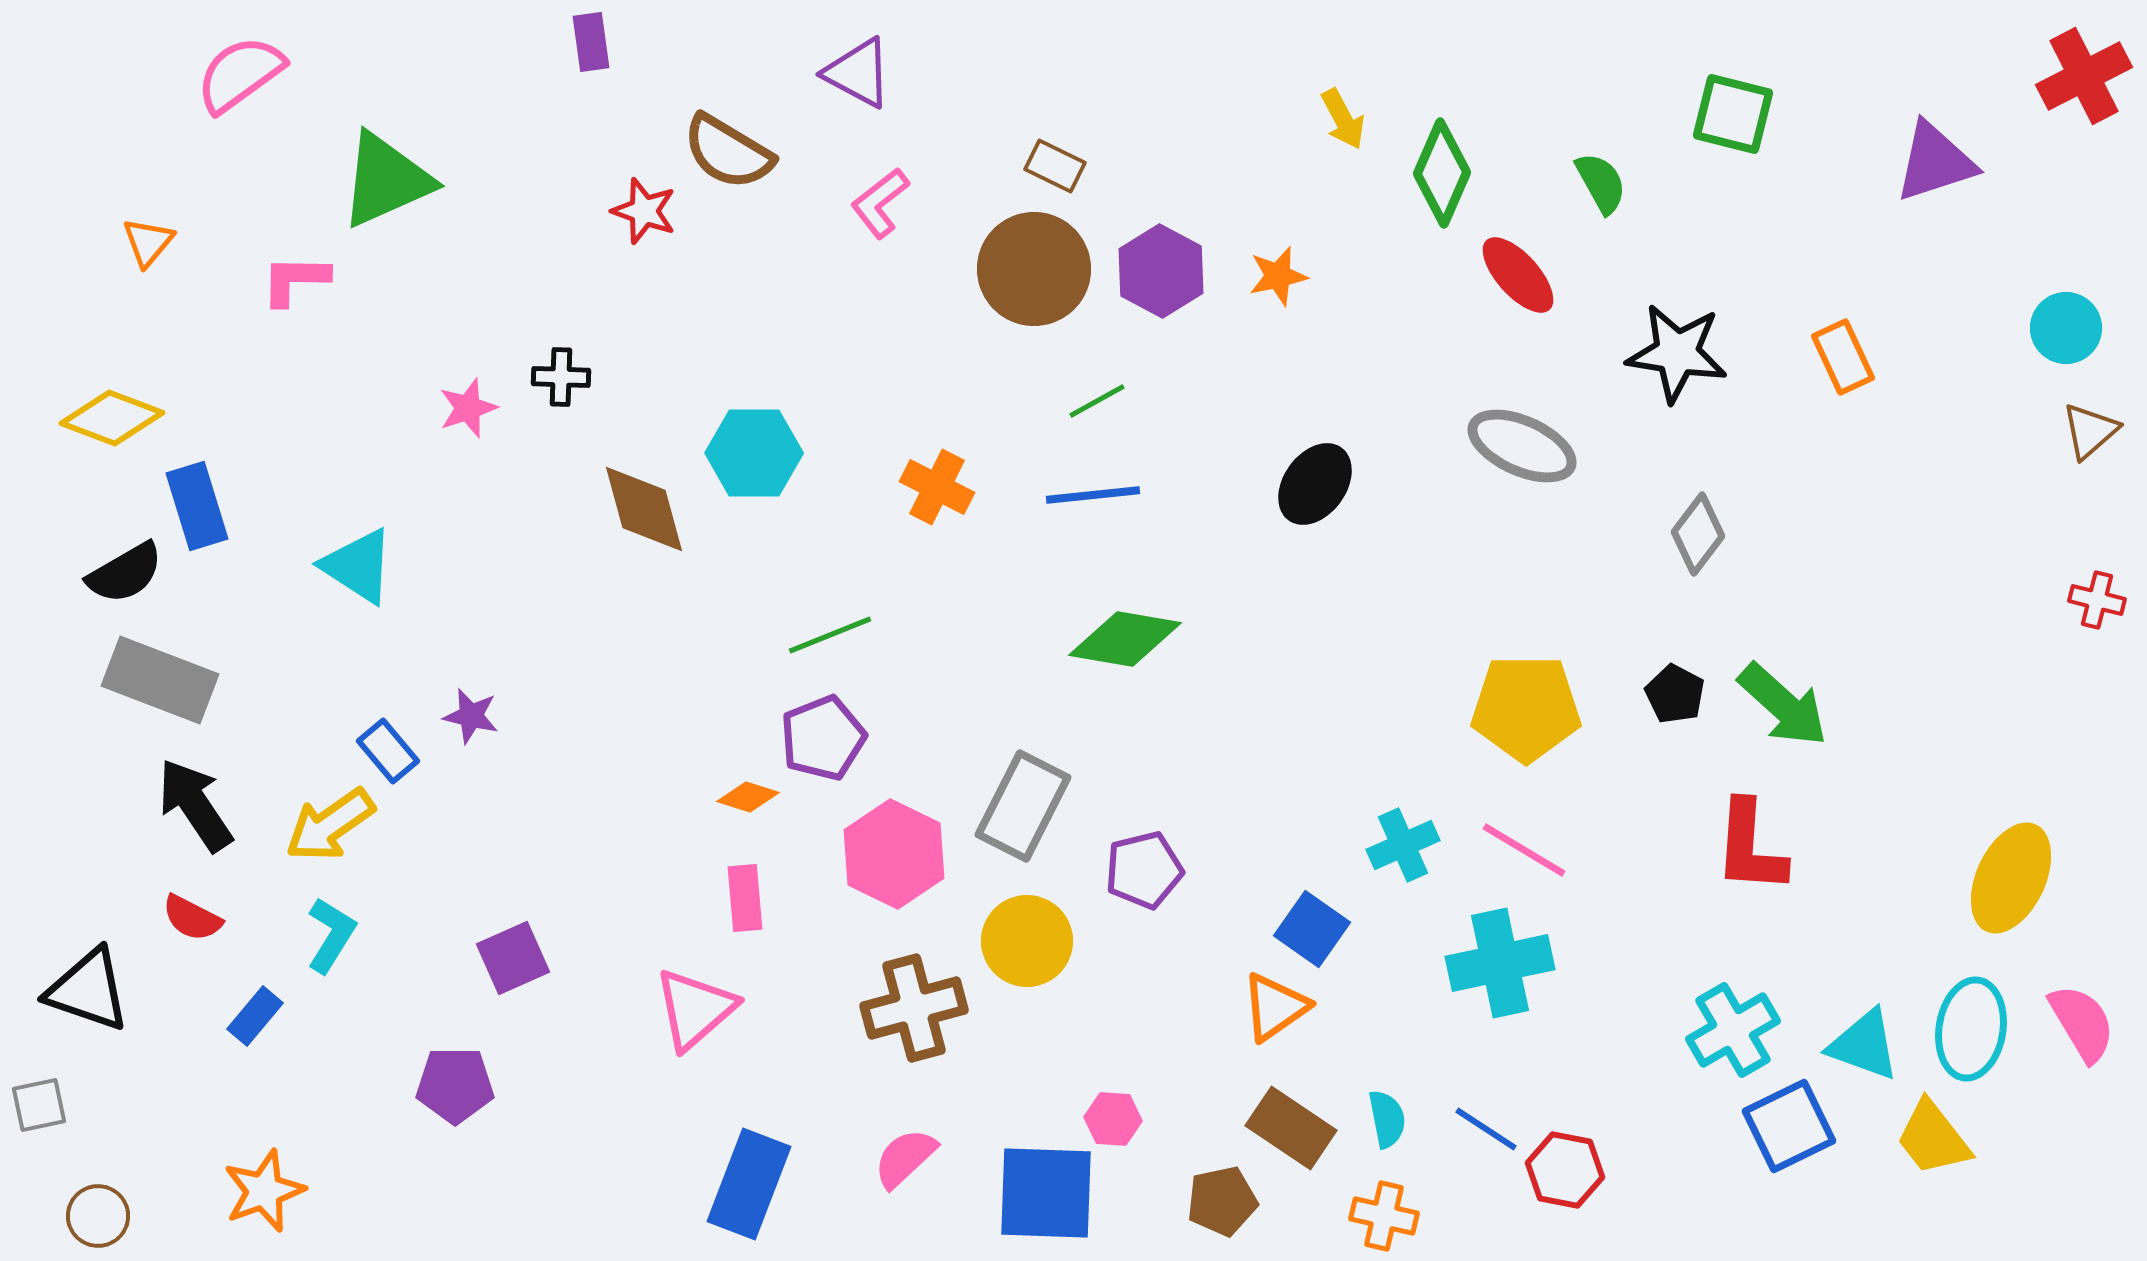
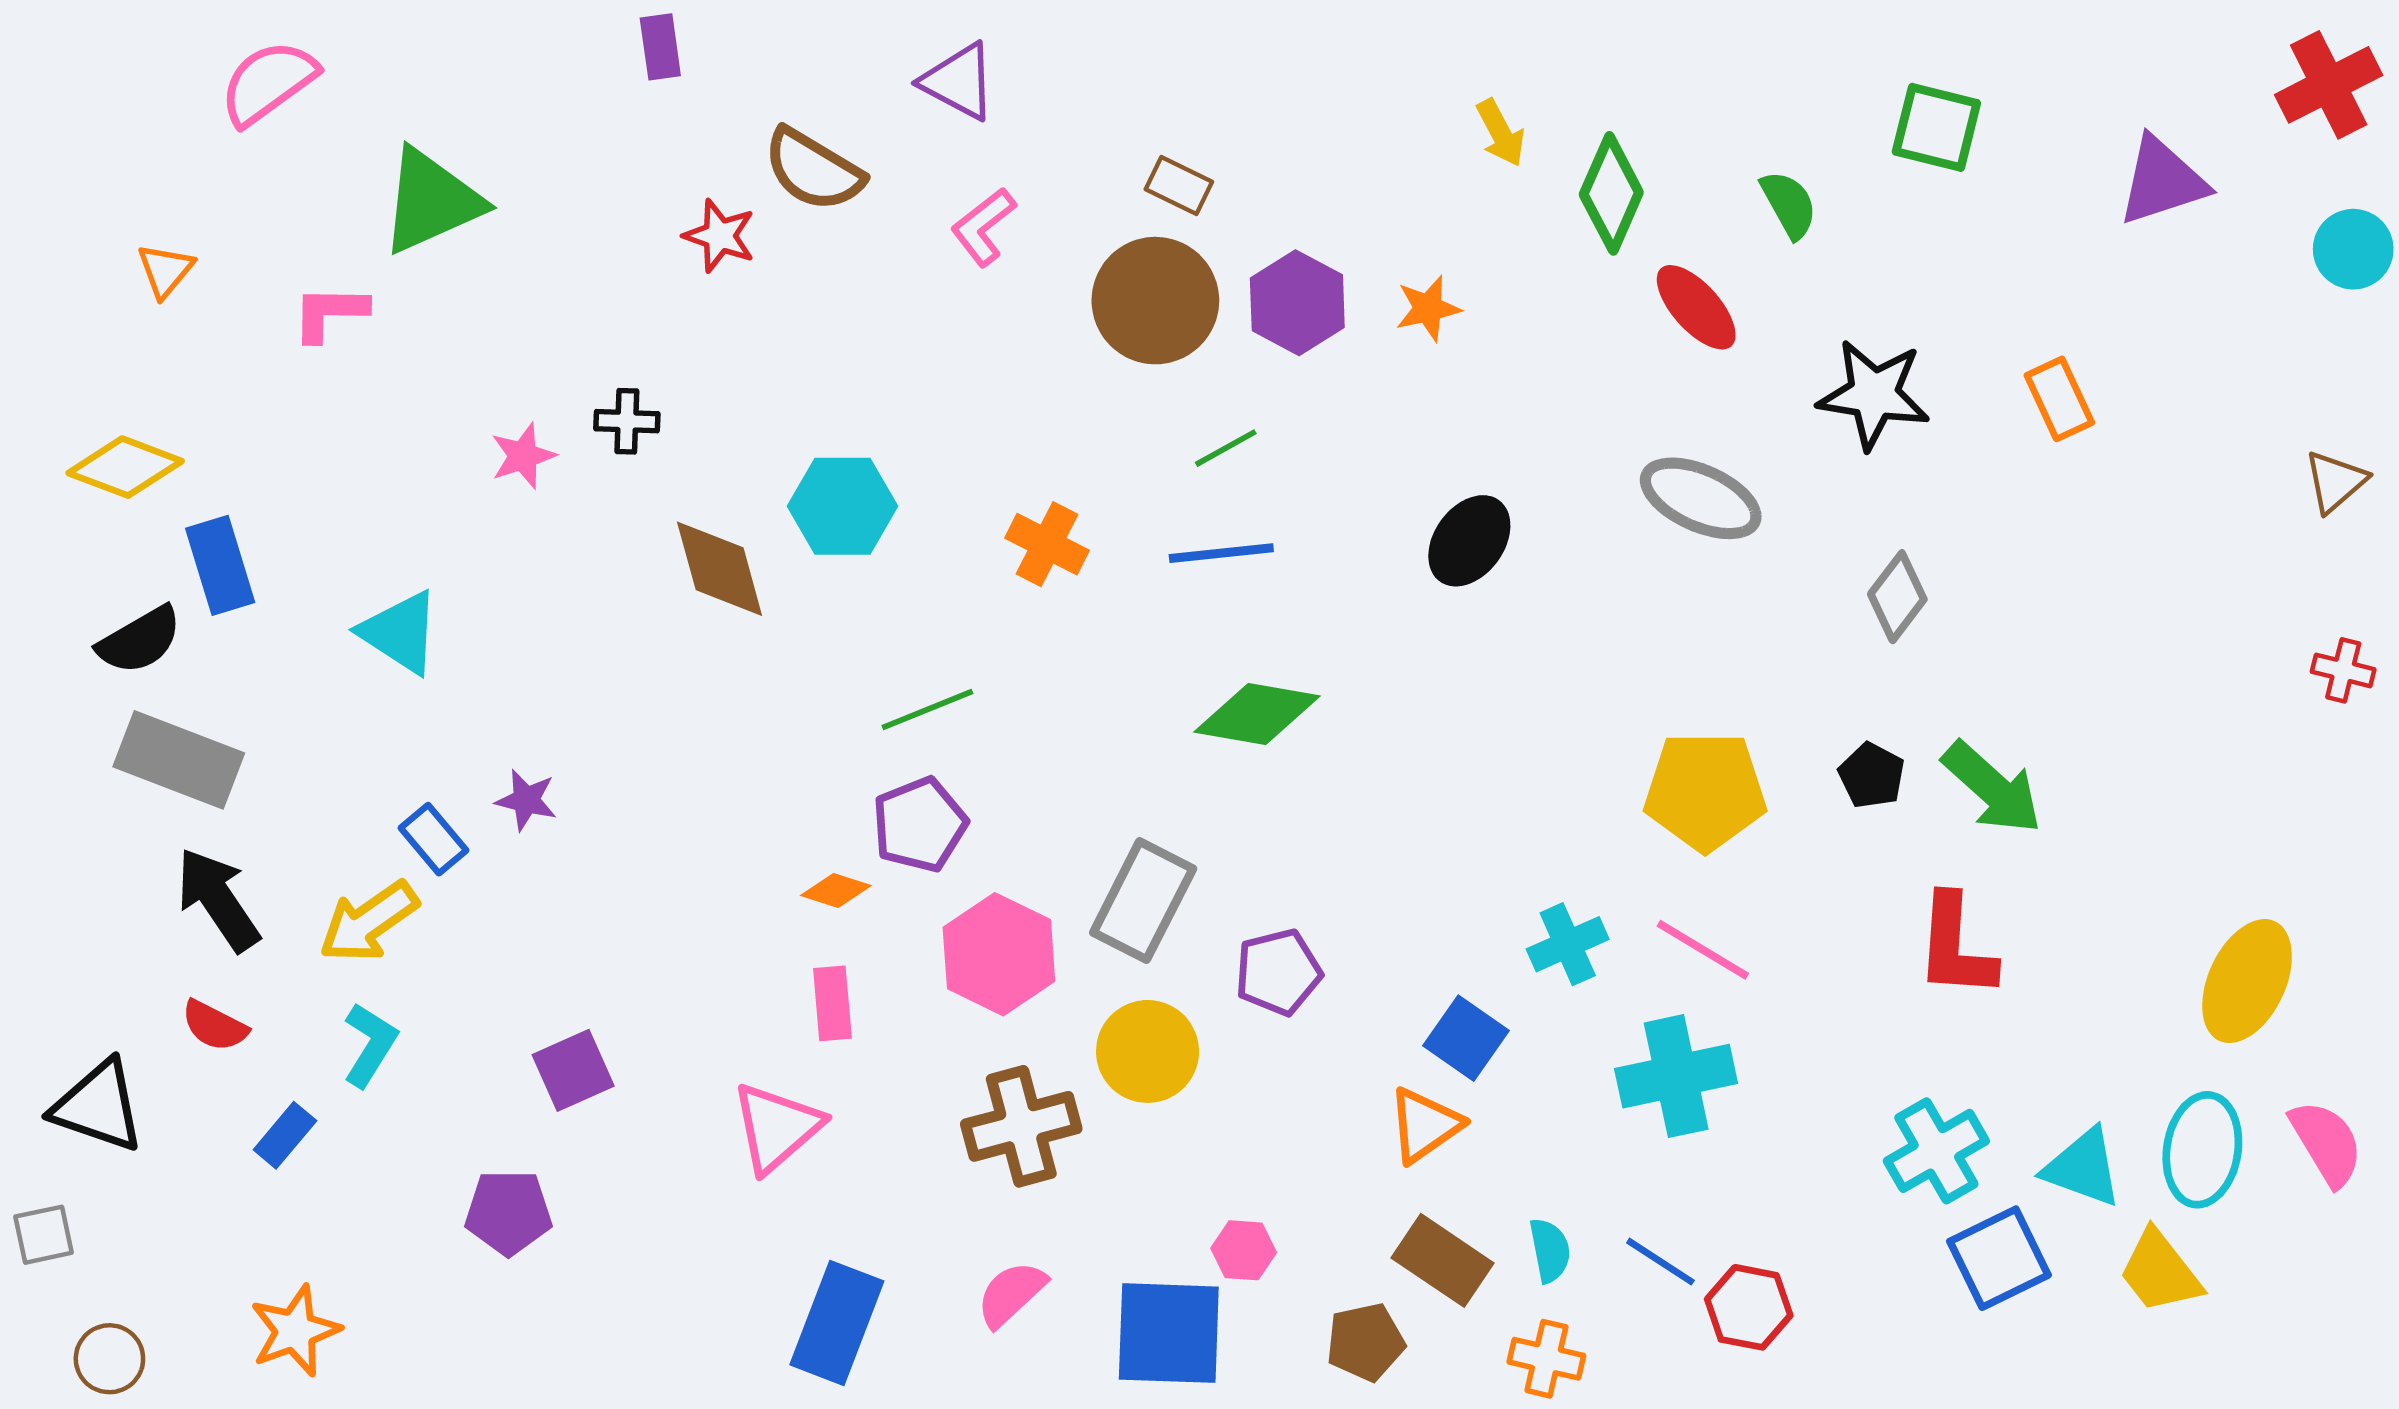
cyan circle: (2066, 328) -> (2353, 249), moved

